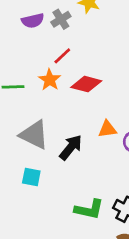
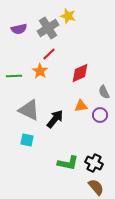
gray cross: (61, 19) -> (48, 28), size x1.5
purple semicircle: (33, 21) -> (19, 29), moved
red diamond: (86, 84) -> (80, 73), moved, turned -40

